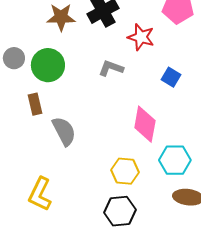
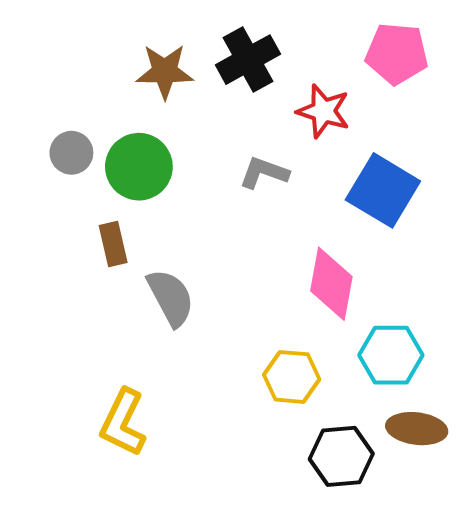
blue square: (171, 77) -> (383, 190), size x1.8
black hexagon: (120, 211) -> (341, 456), moved

